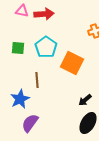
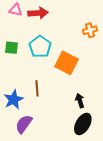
brown line: (37, 80) -> (37, 88), moved
black arrow: (85, 100) -> (80, 101), turned 112

